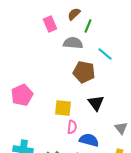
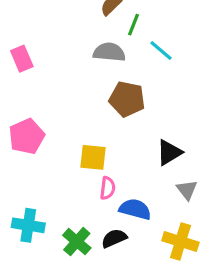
pink rectangle: (50, 24) -> (22, 59), moved
cyan line: (105, 54) -> (161, 51), moved
black triangle: (96, 103) -> (169, 153), moved, turned 36

